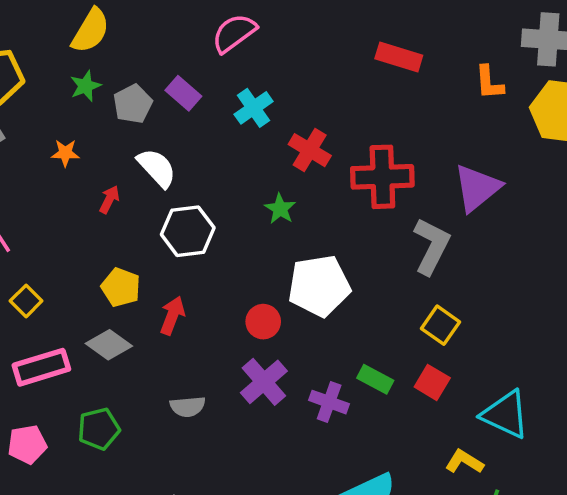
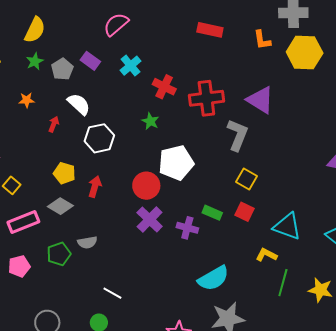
purple triangle: (477, 188) -> (260, 100), turned -44
red circle: (263, 322) -> (146, 186), size x1.4
gray semicircle: (188, 407) -> (87, 242), moved

